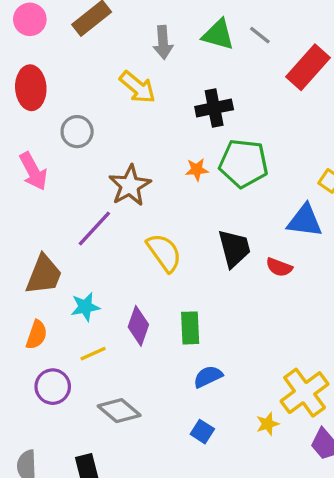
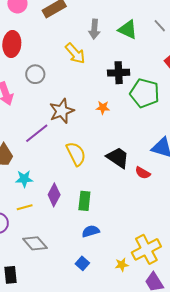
gray line: (260, 35) -> (160, 26), moved
green pentagon: (244, 163) -> (145, 93), moved
black trapezoid: (234, 248) -> (118, 158), turned -50

